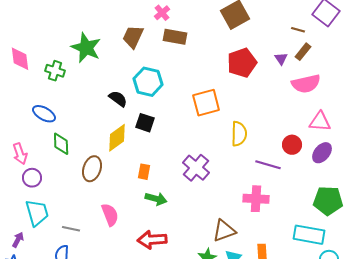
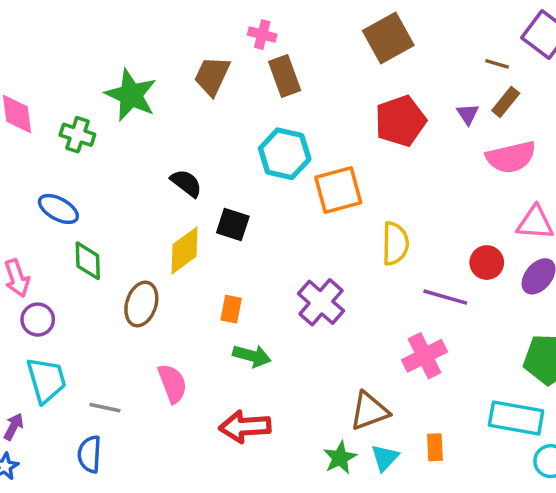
pink cross: (162, 13) -> (262, 35), turned -35
brown rectangle: (175, 37) -> (285, 76), turned 60
cyan hexagon: (148, 82) -> (285, 154), moved
pink cross: (256, 199) -> (425, 356), turned -30

